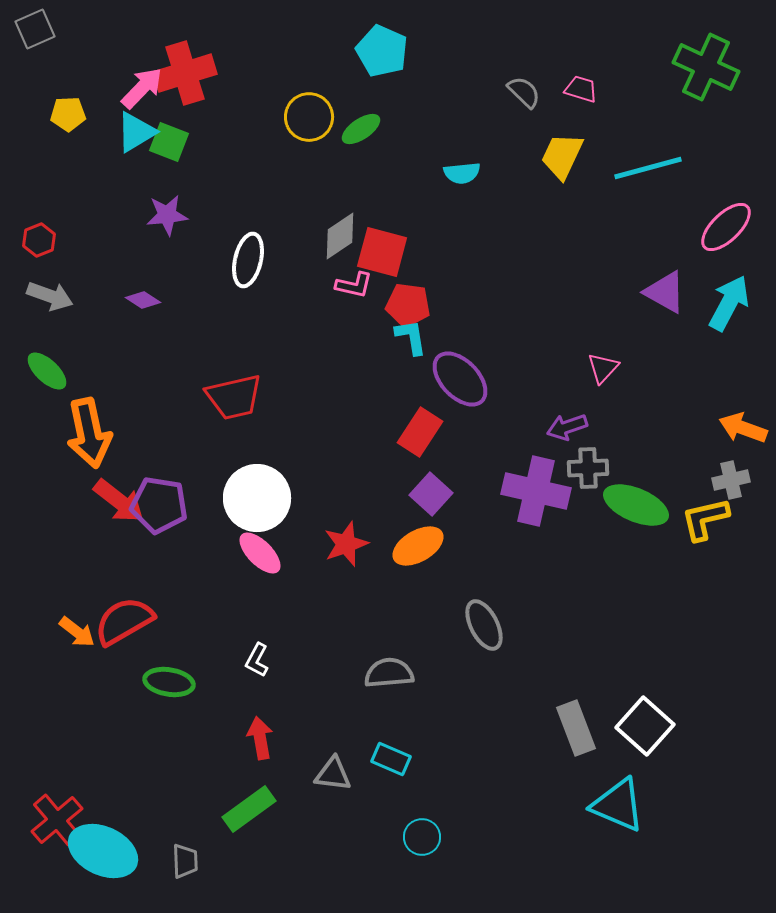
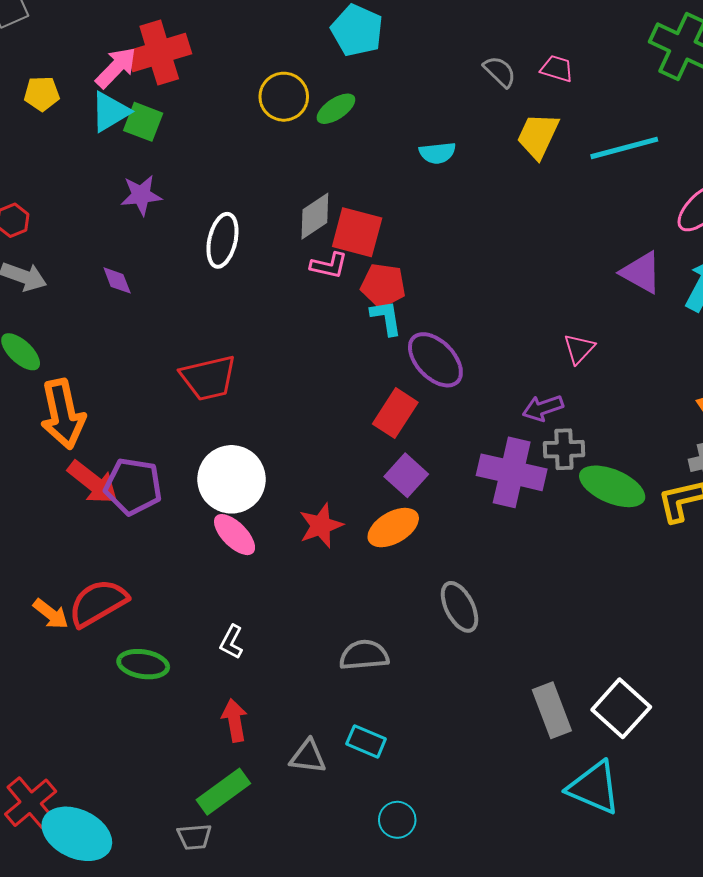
purple diamond: (143, 300) -> (117, 280), turned 36
gray trapezoid: (185, 861) -> (194, 837), moved, turned 87

